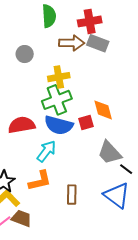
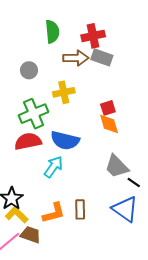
green cross: (57, 100) -> (34, 114), moved
red square: (86, 122) -> (108, 108), moved
orange L-shape: (40, 181) -> (54, 213), moved

